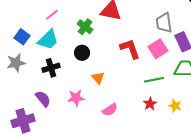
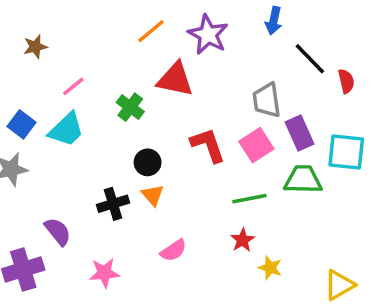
black circle: (82, 53) -> (148, 162), moved
black cross: (51, 68) -> (113, 204), moved
pink star: (76, 98) -> (104, 273), moved
yellow star: (175, 106) -> (270, 268), moved

